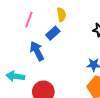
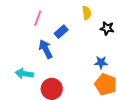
yellow semicircle: (61, 15) -> (87, 13), moved

